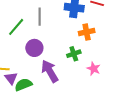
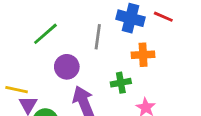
gray line: (40, 17) -> (98, 37), moved

